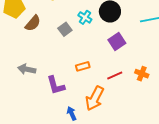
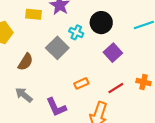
brown semicircle: (33, 23) -> (25, 62), moved
gray square: (65, 29) -> (57, 48), size x1.5
gray arrow: (27, 69) -> (24, 95), turned 36

